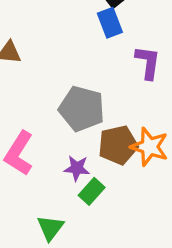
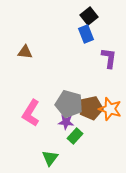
gray pentagon: (82, 109) -> (69, 104), moved

